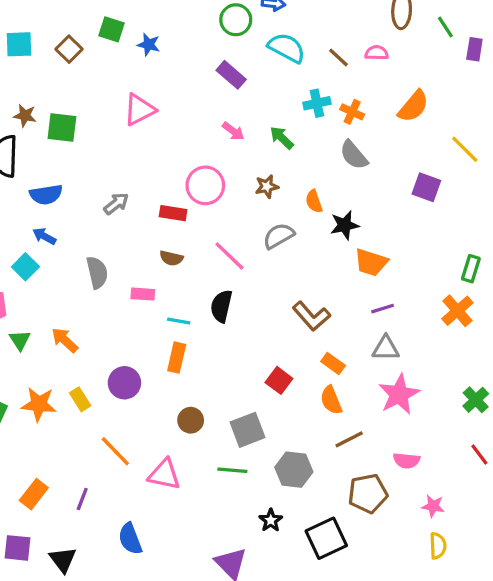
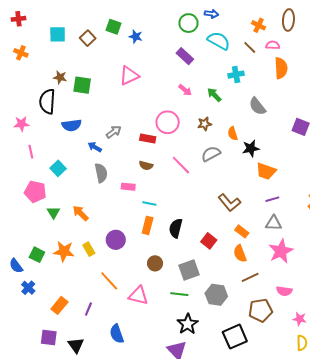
orange semicircle: (413, 106) -> (281, 68), moved, turned -45
orange cross: (352, 112) -> (259, 25), moved
blue arrow: (44, 236) -> (95, 147), moved
black semicircle: (221, 306) -> (176, 228), moved
black star: (271, 520) -> (188, 324), moved, size x1.5

